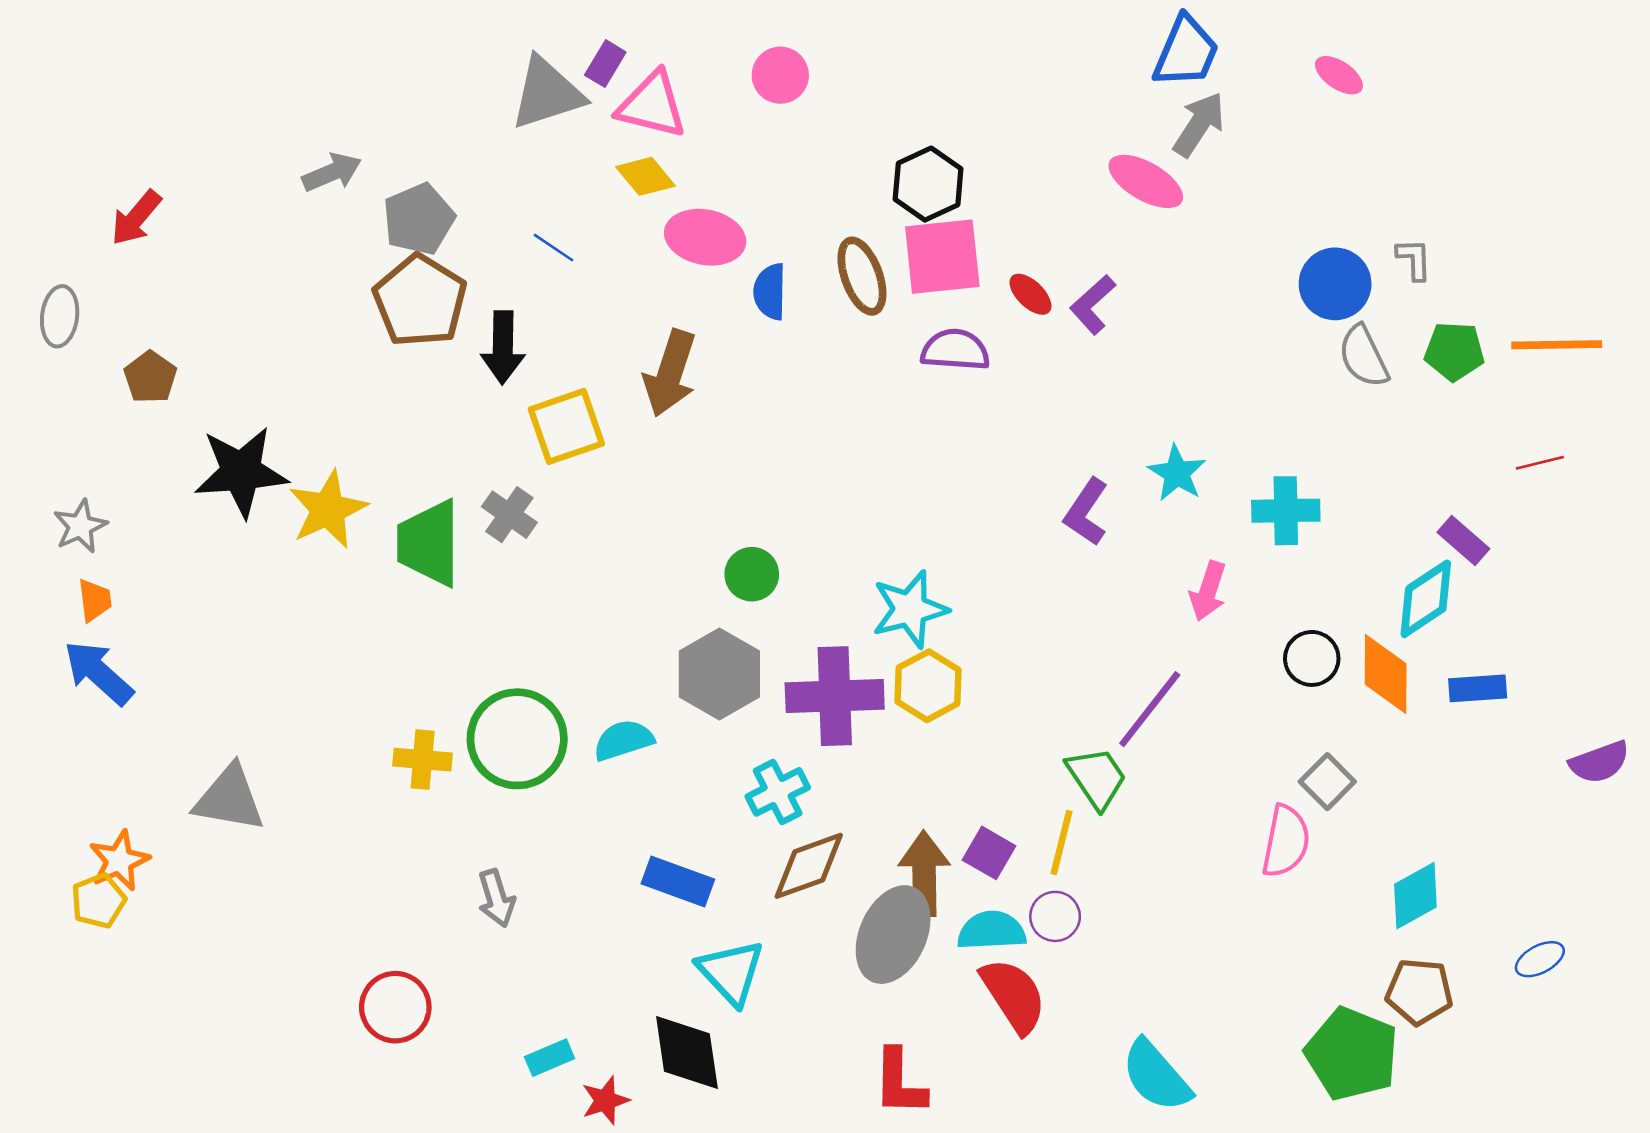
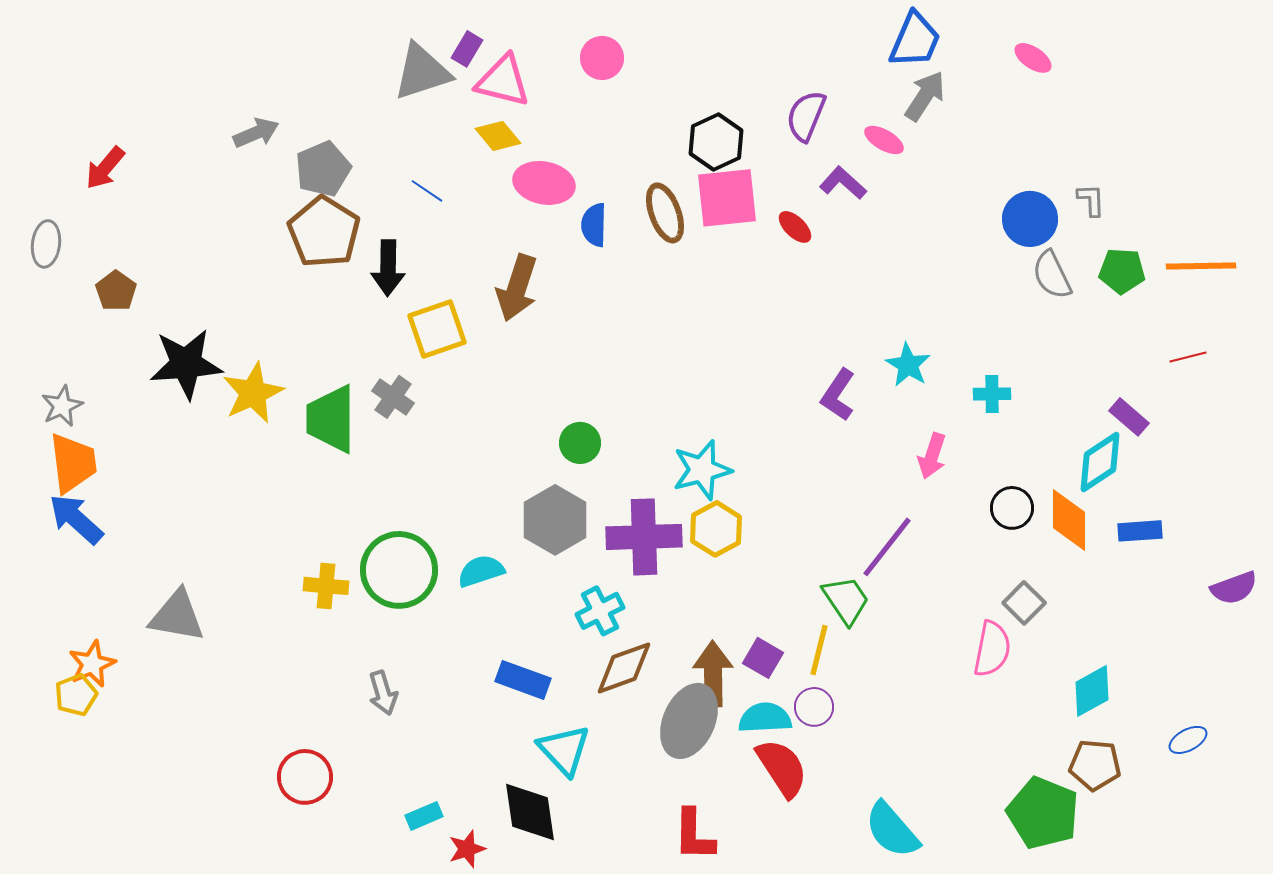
pink ellipse: (1146, 181) -> (884, 140), size x0.7
purple L-shape: (1093, 305) -> (843, 183), moved, turned 84
purple semicircle: (955, 350) -> (806, 116), moved, turned -72
cyan cross: (1286, 511) -> (992, 394), size x0.7
orange trapezoid: (95, 600) -> (73, 463), size x1.8

